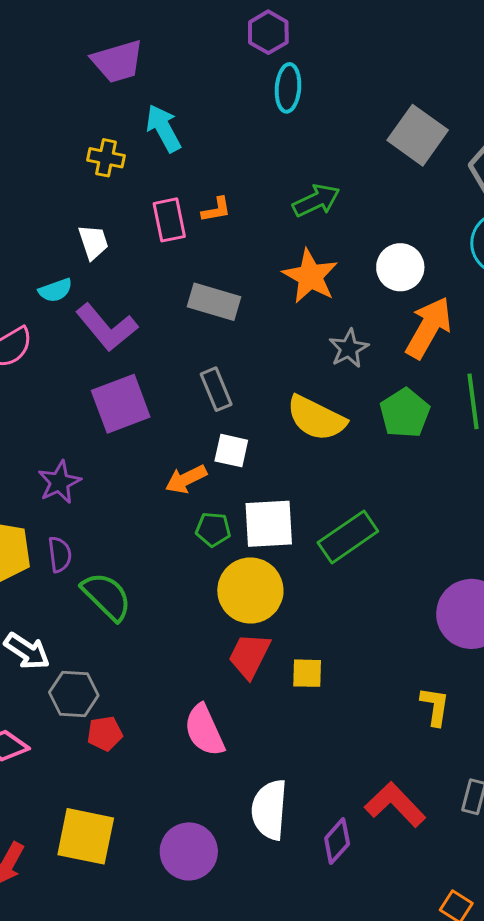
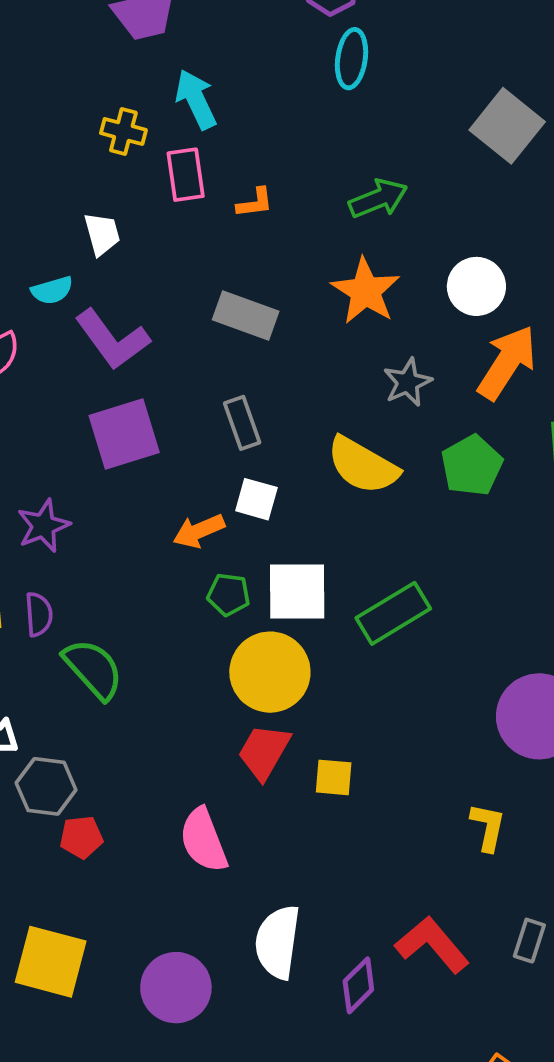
pink rectangle: (169, 220) -> (186, 175), moved

